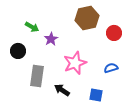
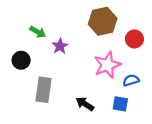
pink star: (75, 63) -> (107, 65), moved
black arrow: (62, 90) -> (85, 104), moved
blue square: (96, 95) -> (120, 104), moved

